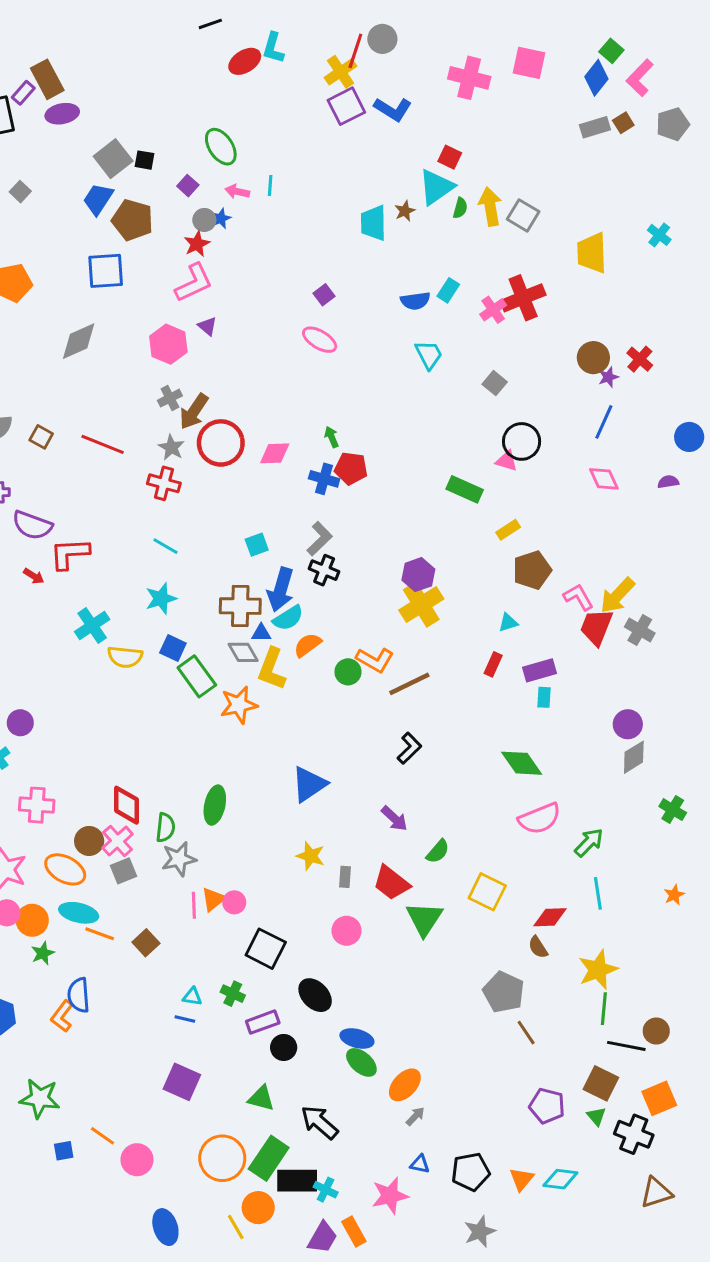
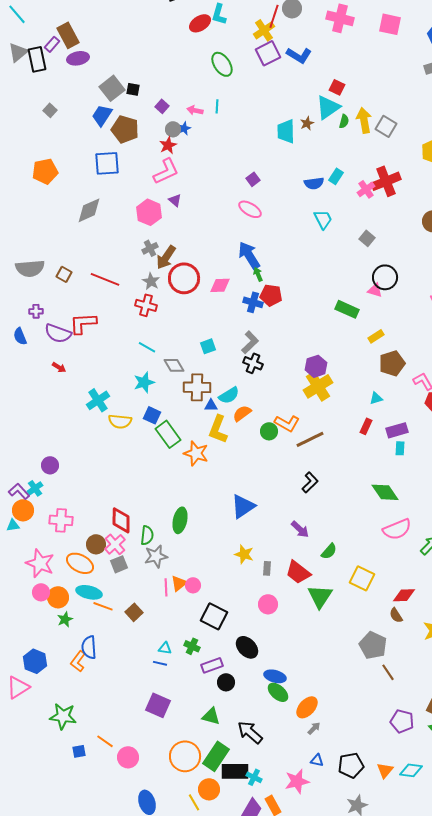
pink cross: (469, 78) -> (340, 18), moved
green ellipse: (221, 147) -> (222, 64), moved
red L-shape: (70, 554) -> (83, 323), moved
blue arrow: (281, 590) -> (249, 255), moved, turned 132
gray diamond: (243, 652) -> (174, 365), moved
orange star: (239, 705) -> (196, 453), turned 30

